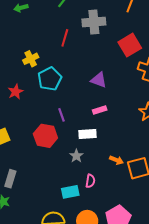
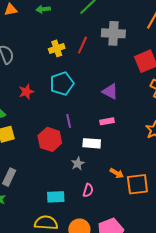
yellow cross: (31, 59) -> (57, 48), moved
cyan rectangle: (70, 192) -> (56, 197), moved

